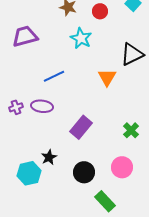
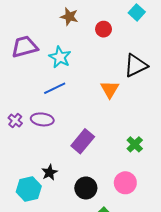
red circle: (100, 11) -> (104, 29), moved
cyan star: (81, 38) -> (60, 57), moved
purple cross: (16, 107) -> (15, 120), turned -32

